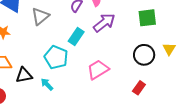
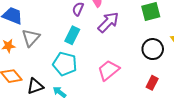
gray triangle: (40, 16) -> (31, 38), moved
cyan rectangle: (76, 36) -> (72, 35), moved

